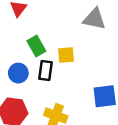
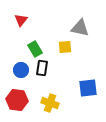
yellow square: (66, 55) -> (65, 47), moved

